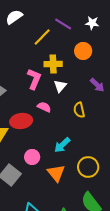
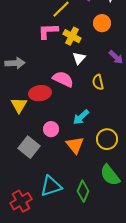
yellow cross: (53, 64) -> (72, 36), turned 30
pink L-shape: (34, 79) -> (48, 31), moved, turned -115
pink semicircle: (44, 107) -> (63, 79), size x1.5

